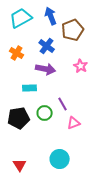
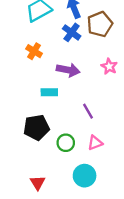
blue cross: (47, 46) -> (72, 32), moved
green circle: (45, 113) -> (66, 143), moved
pink triangle: (74, 123) -> (95, 143), moved

